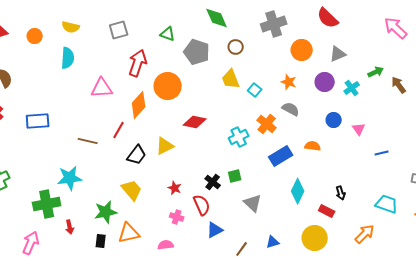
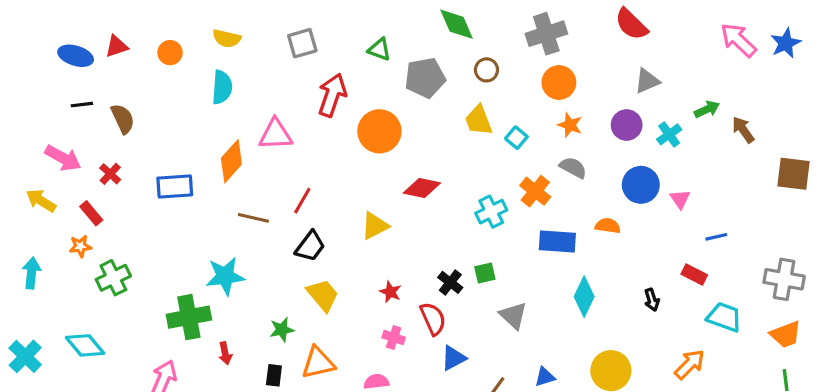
orange circle: (302, 50) -> (559, 83), moved
gray pentagon: (197, 52) -> (425, 78), turned -30
orange diamond: (139, 105) -> (231, 161), moved
blue circle: (334, 120) -> (641, 185), size x1.5
black trapezoid: (137, 155) -> (310, 246), moved
blue rectangle: (281, 156) -> (557, 242), turned 35
red rectangle: (327, 211) -> (694, 275), moved
green star: (106, 212) -> (282, 330), size x0.7

